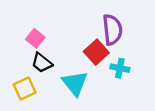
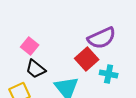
purple semicircle: (112, 30) -> (102, 38), turned 72

